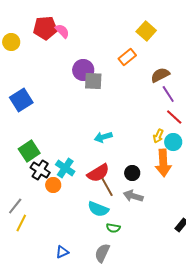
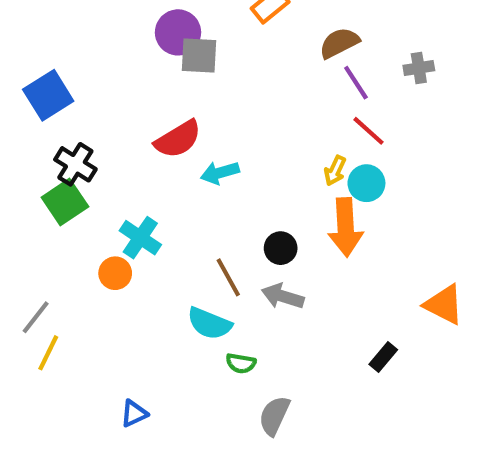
black cross: (40, 170) -> (75, 164), moved
red semicircle: (98, 173) -> (178, 139), moved
gray semicircle: (102, 253) -> (274, 416), moved

